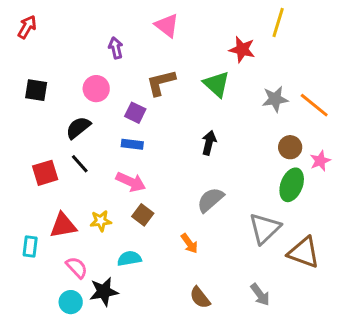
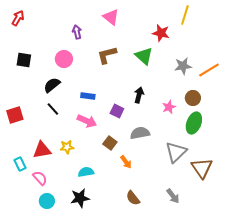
orange line: (314, 105) -> (209, 70), turned -70
purple square: (135, 113) -> (117, 111), moved
pink star: (320, 161) -> (169, 107), moved
red square: (45, 173) -> (15, 115), moved
gray semicircle: (210, 200) -> (140, 133), turned 30
brown square: (143, 215) -> (110, 143), moved
cyan rectangle: (30, 246) -> (20, 164), turned -32
brown triangle: (304, 252) -> (202, 168), turned 35
pink semicircle: (77, 267) -> (40, 178), moved
black star: (104, 292) -> (80, 198), moved

